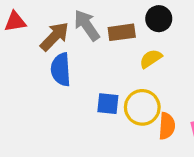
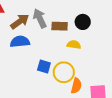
yellow semicircle: (151, 59) -> (74, 45), turned 32
blue semicircle: (61, 70) -> (20, 42), turned 78

